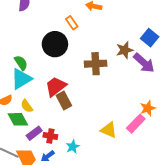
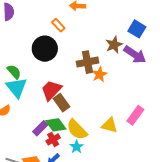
cyan triangle: (21, 79) -> (17, 87), turned -30
yellow semicircle: (27, 106) -> (77, 130), moved, size x1.6
orange star: (148, 108) -> (100, 74), moved
green diamond: (18, 119) -> (56, 125), moved
purple rectangle: (34, 133) -> (40, 128), moved
red cross: (50, 136) -> (53, 139), turned -32

